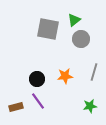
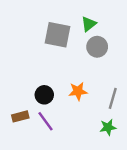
gray line: (94, 72) -> (113, 98), moved
brown rectangle: (16, 107) -> (20, 116), moved

